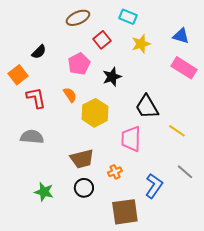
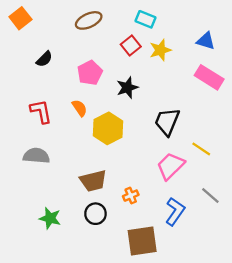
red square: (102, 40) -> (131, 45), moved
orange square: (18, 75) -> (20, 18), moved
black trapezoid: (147, 107) -> (167, 122), turned 52
pink trapezoid: (131, 139) -> (171, 166), moved, turned 44

